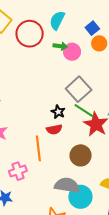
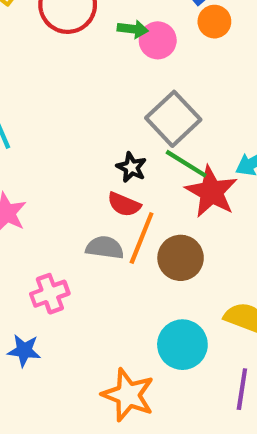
red semicircle: (54, 129) -> (124, 204), turned 35
orange line: (38, 148) -> (142, 238), moved, turned 30
gray semicircle: (67, 185) -> (105, 248), moved, size x0.7

